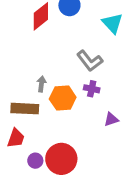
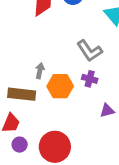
purple circle: (35, 161) -> (20, 145), moved

